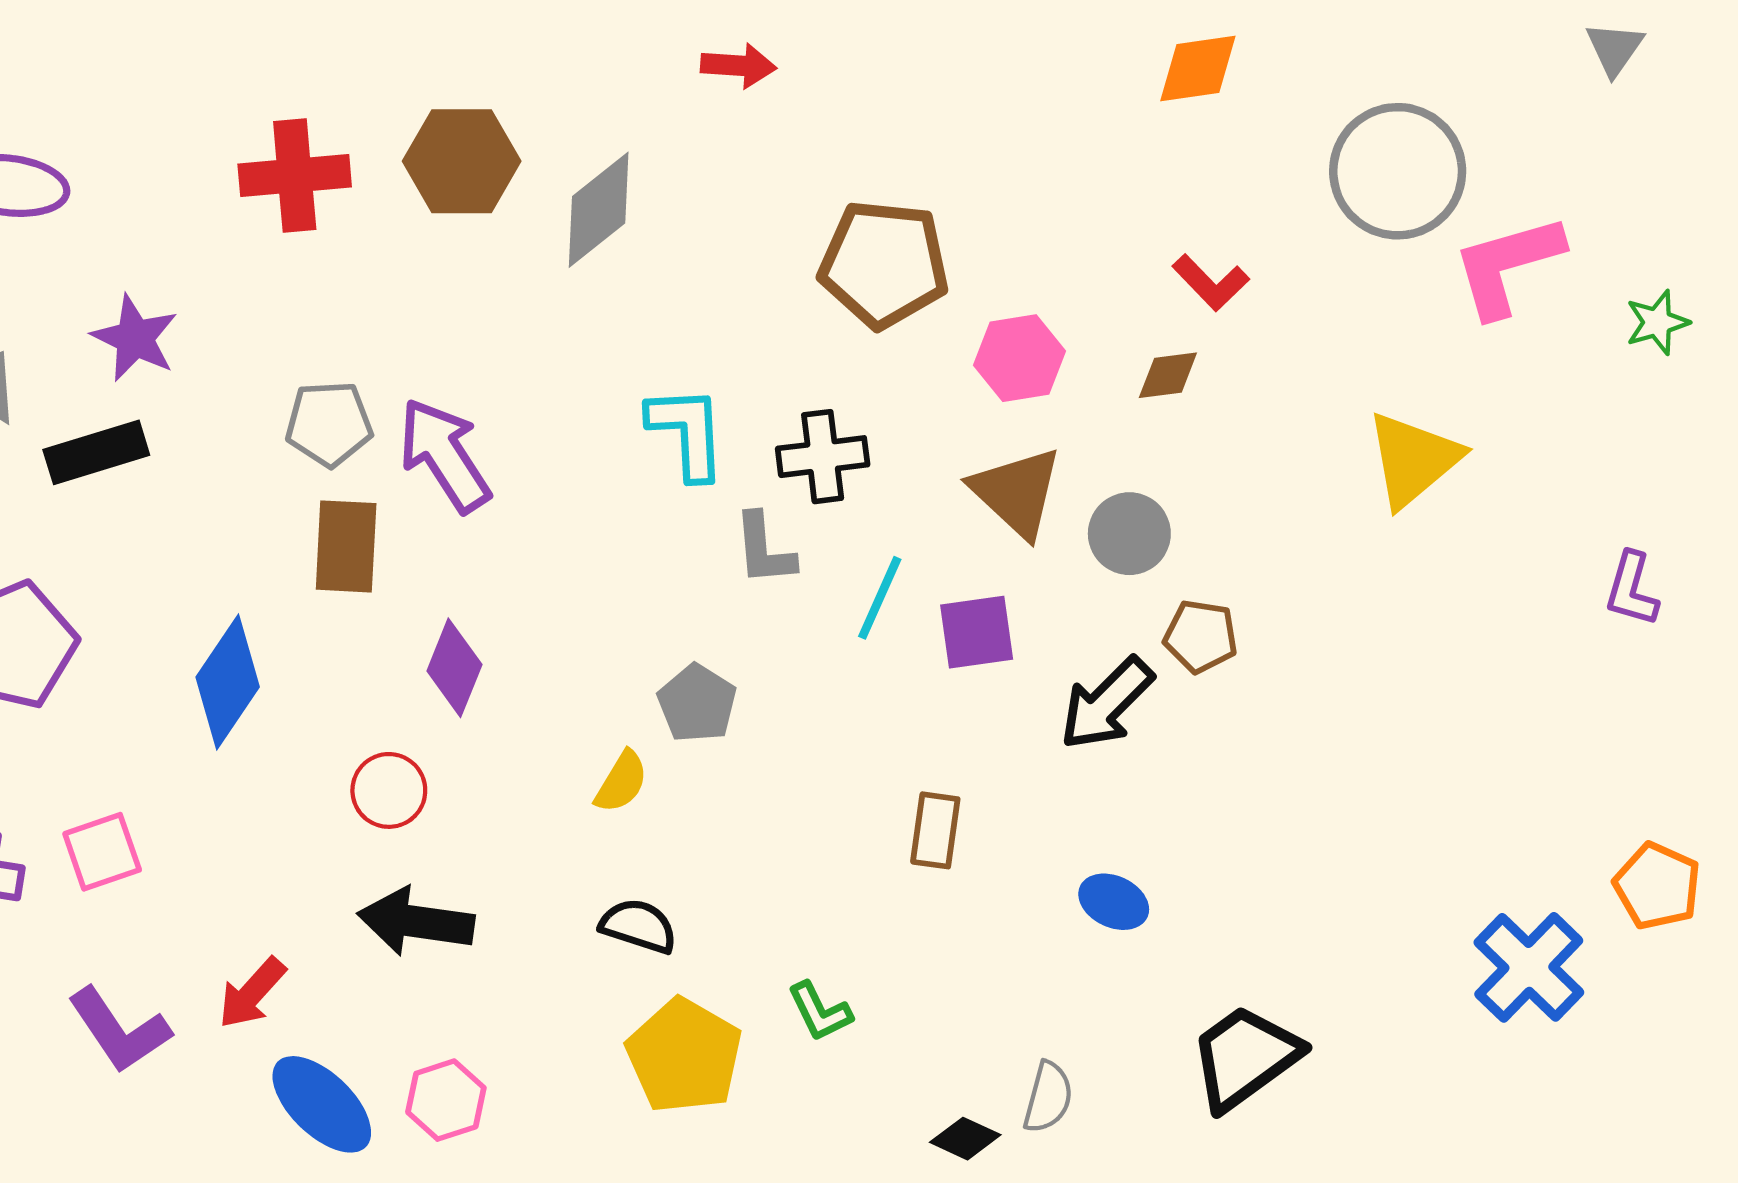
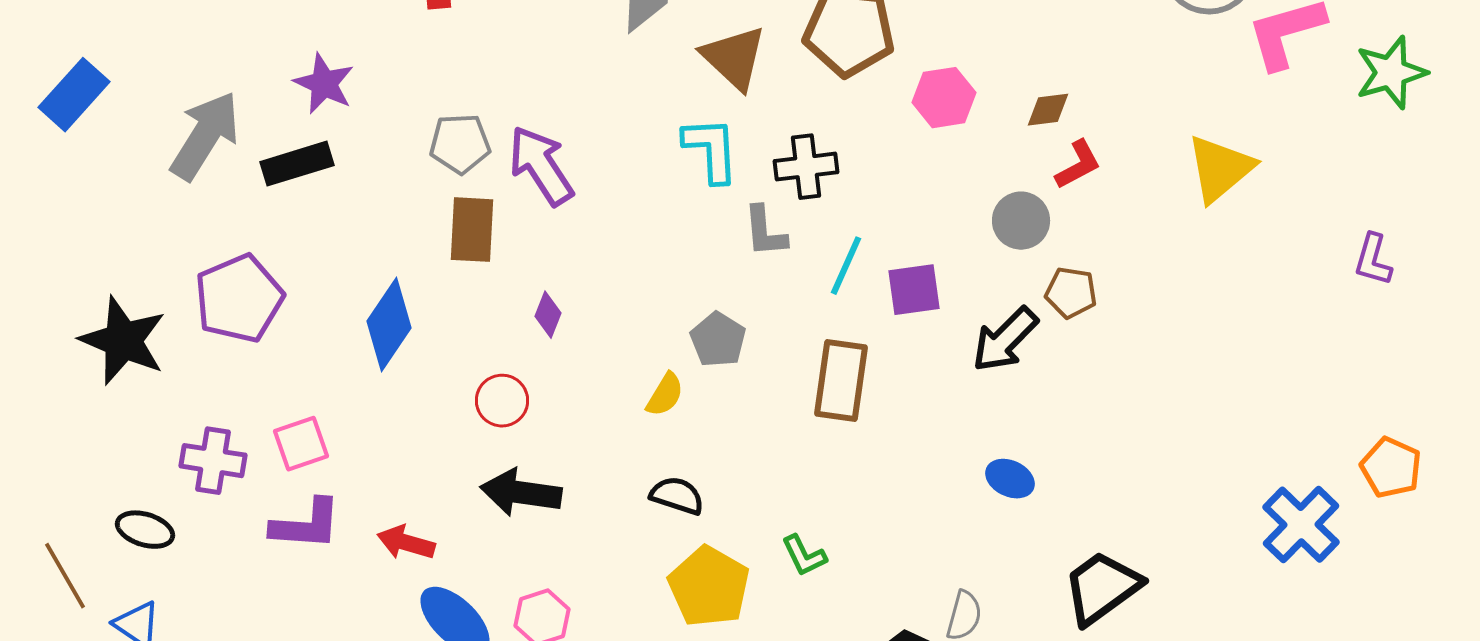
red L-shape: (1211, 283) -> (1078, 165), moved, turned -74
green star: (1657, 322) -> (1391, 73), size x1.6
brown triangle: (1017, 492) -> (734, 58), moved
purple diamond: (454, 668) -> (548, 315), size x0.7
brown rectangle: (935, 830) -> (841, 381), moved, size x1.5
red arrow: (252, 993) -> (406, 543), turned 64
purple L-shape: (119, 1030) -> (306, 525), moved, turned -52

